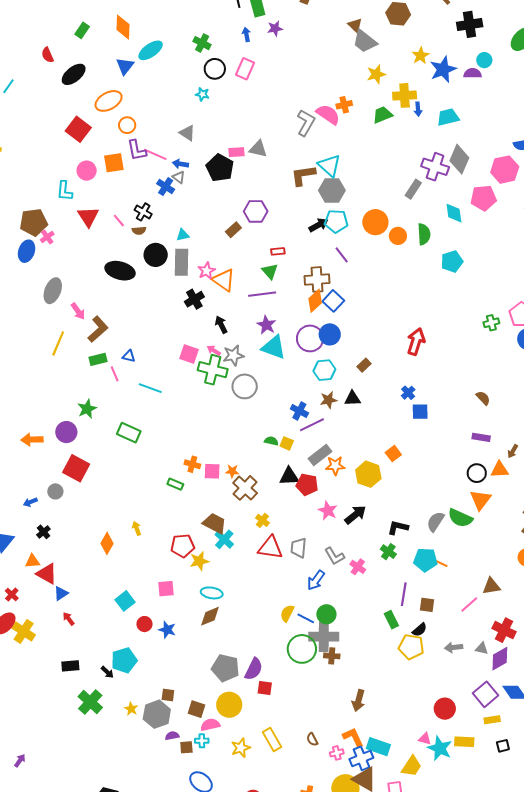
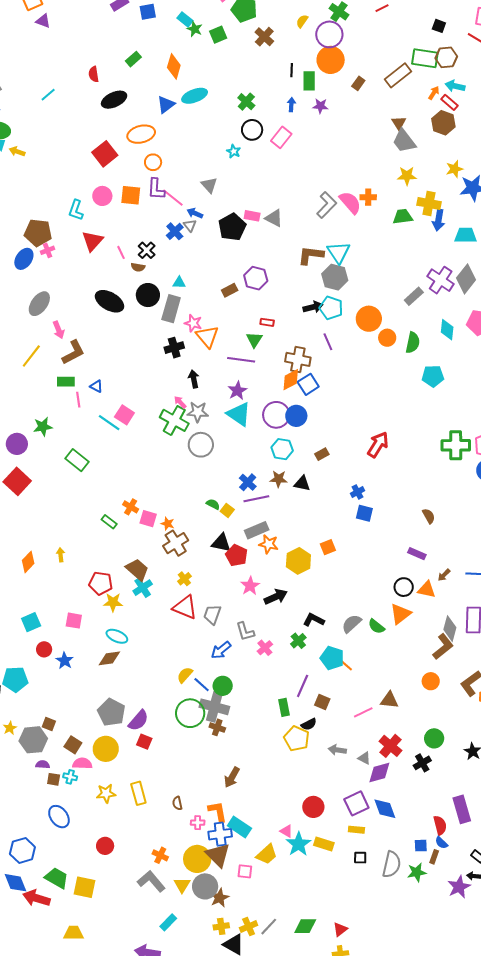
blue arrow: (418, 109) -> (439, 220), size x1.5
pink star: (207, 271) -> (193, 323), turned 30
green cross: (491, 323) -> (456, 445), size x1.8
pink square: (189, 354) -> (124, 415), moved
green semicircle: (460, 518) -> (376, 626), size x0.7

